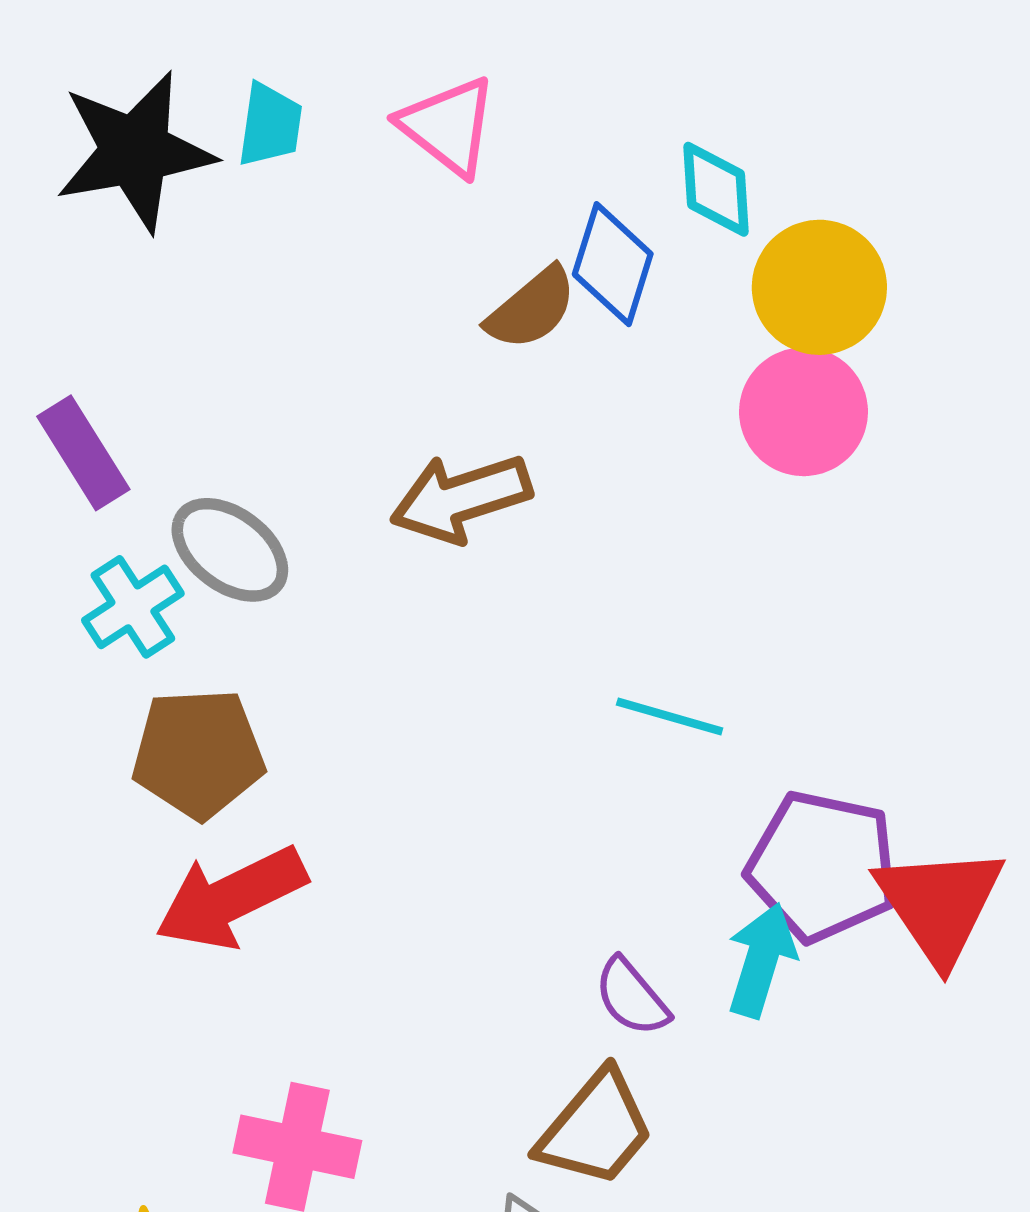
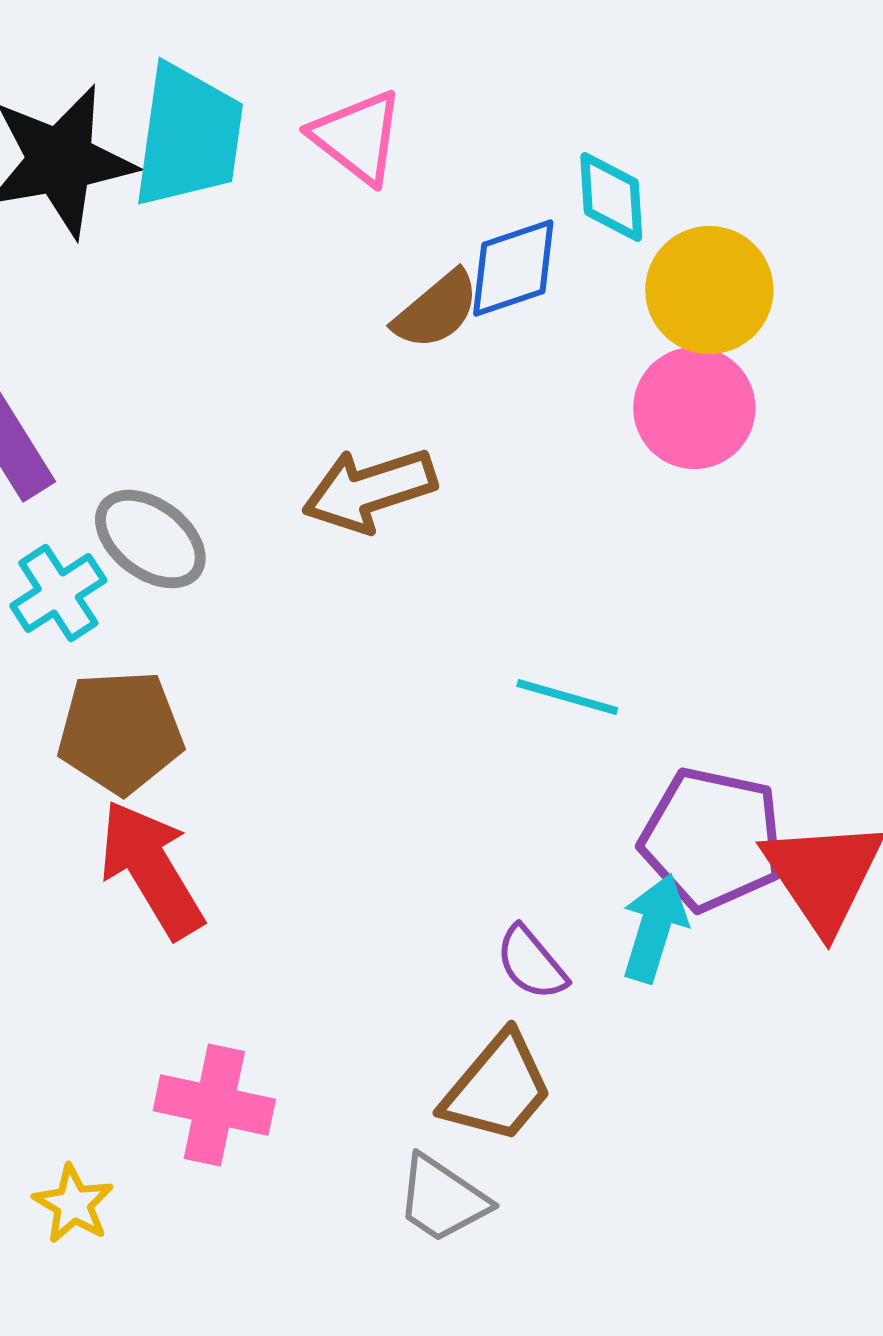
cyan trapezoid: (270, 125) -> (188, 136), size x1.8
blue diamond: (613, 264) -> (513, 268), turned 54
red arrow: (231, 898) -> (151, 869), turned 85

